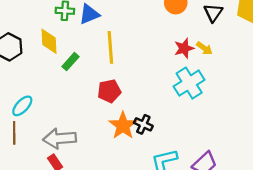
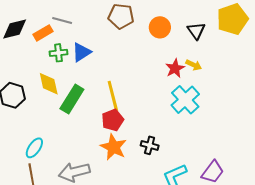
yellow line: (110, 47) -> (113, 96), moved
green rectangle: (70, 62) -> (72, 99), size x1.6
orange star: (123, 126) -> (114, 147), moved

